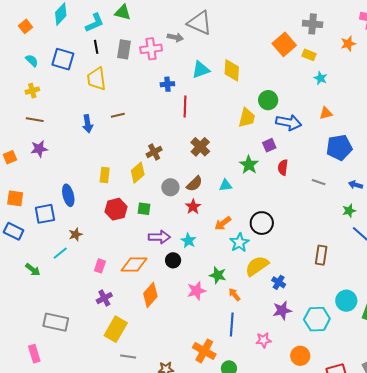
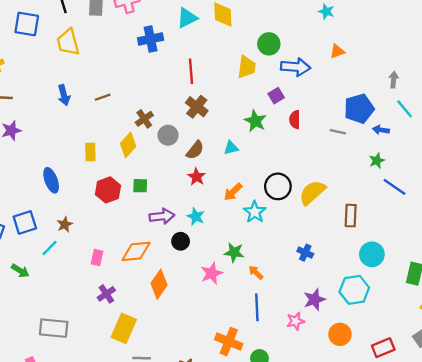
blue cross: (167, 84) -> (151, 39), size x1.5
red line: (185, 107) -> (191, 71), moved
brown line: (118, 115) -> (103, 97), moved
blue pentagon: (339, 147) -> (359, 109), moved
gray circle: (170, 187) -> (168, 135), moved
blue square: (45, 214) -> (25, 222), moved
yellow semicircle: (257, 266) -> (312, 192), moved
cyan circle: (346, 301) -> (372, 254), moved
purple star: (282, 310) -> (314, 300), moved

